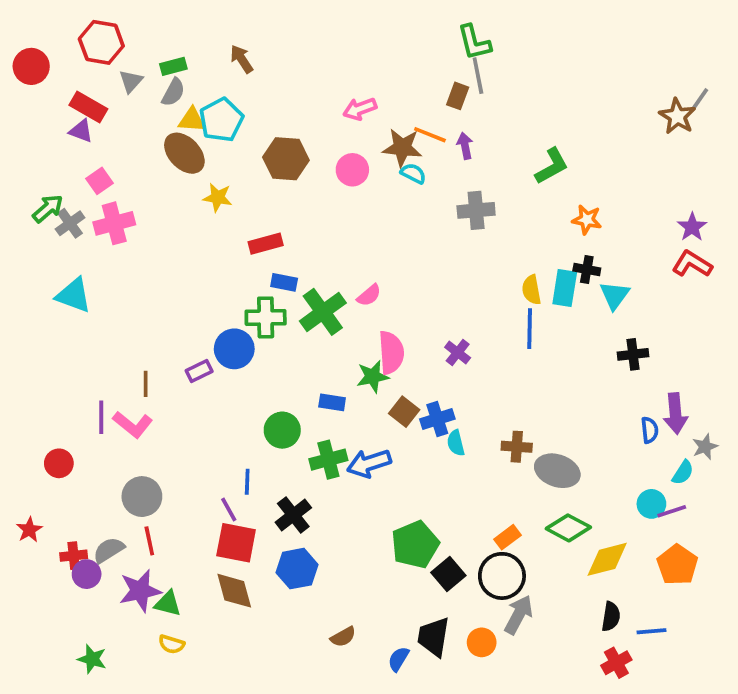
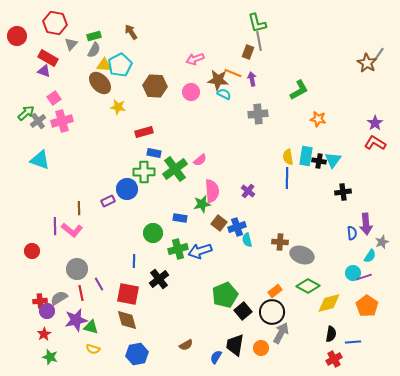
black cross: (587, 269) -> (319, 161), moved
purple line: (229, 509) -> (99, 284), moved
red star: (29, 530) -> (44, 334), moved
blue hexagon: (297, 569) -> (137, 354), moved

